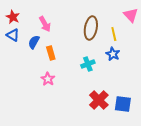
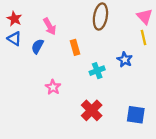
brown ellipse: (91, 28) -> (100, 17), moved
yellow line: (114, 34) -> (144, 37), moved
orange rectangle: (51, 53) -> (75, 47), moved
red cross: (99, 100) -> (92, 110), moved

